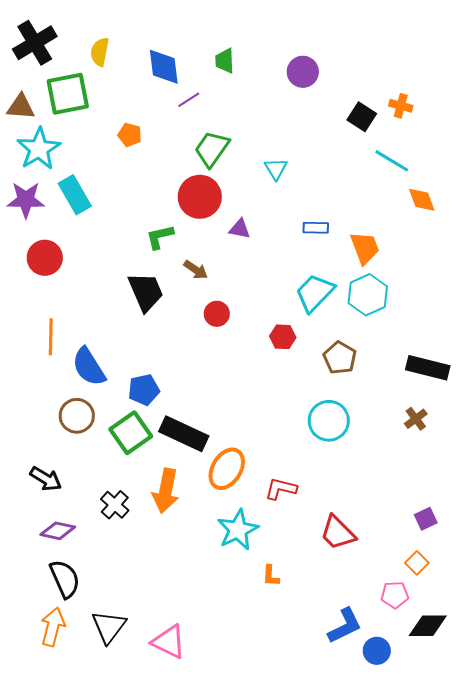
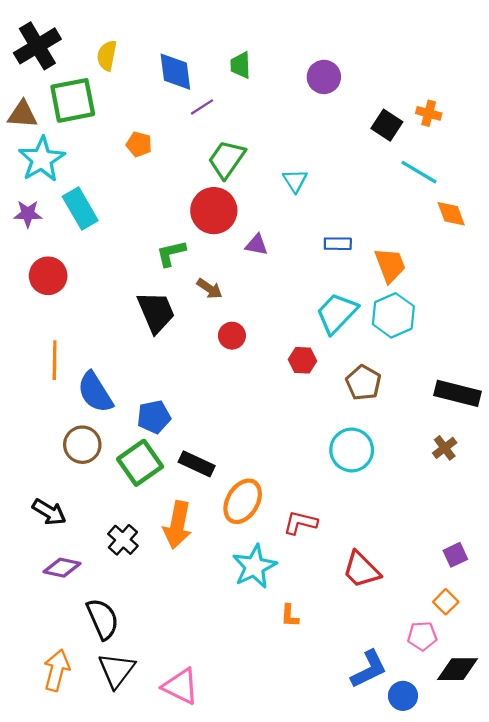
purple star: (26, 200) -> (28, 214), size x0.7
black rectangle: (184, 434) -> (197, 464), size x0.7
black semicircle: (65, 579) -> (103, 619), moved

